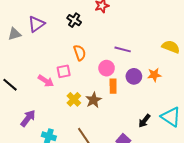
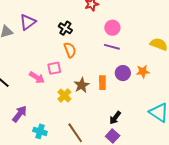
black cross: (74, 20) -> (65, 28), moved
pink circle: (107, 68) -> (112, 28), moved
brown star: (93, 100) -> (82, 85), moved
black arrow: (144, 121) -> (115, 118), moved

